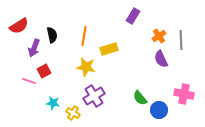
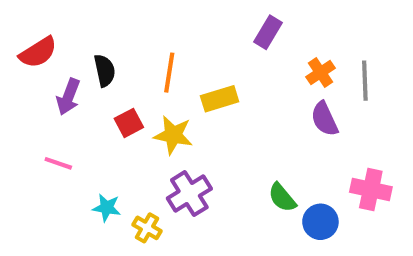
red square: (44, 71) -> (129, 123), moved

